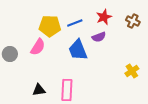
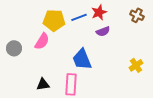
red star: (104, 17) -> (99, 12), moved
blue trapezoid: (78, 50) -> (82, 59), moved

